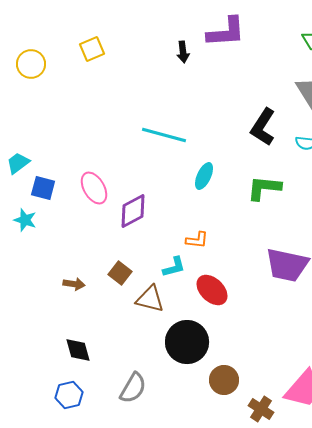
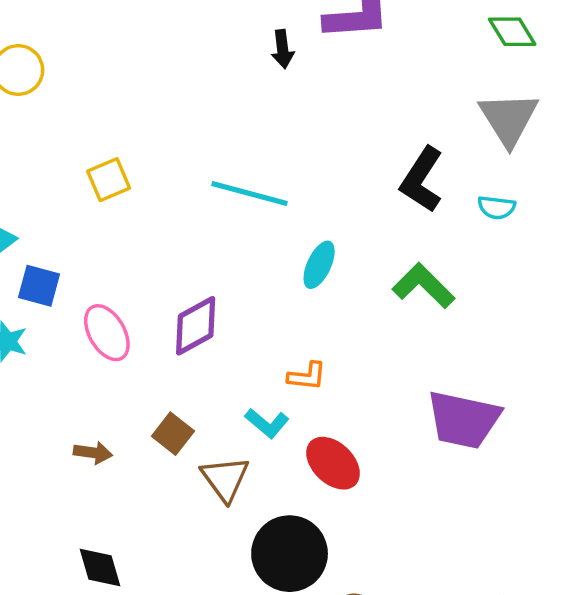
yellow square: (92, 49) -> (109, 180), moved
pink ellipse: (94, 188) -> (107, 333), moved
green L-shape: (264, 188) -> (423, 286), turned 39
cyan L-shape: (174, 267) -> (267, 423), turned 55
brown triangle: (150, 299) -> (225, 479), turned 40

